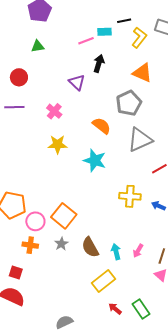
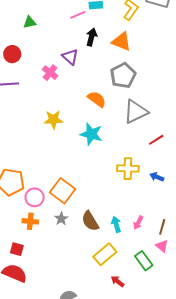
orange triangle: (142, 73) -> (121, 41), moved
pink cross: (54, 111) -> (50, 73), moved
green rectangle: (141, 309) -> (144, 261), moved

